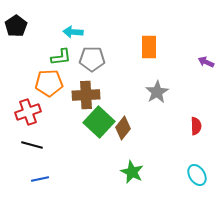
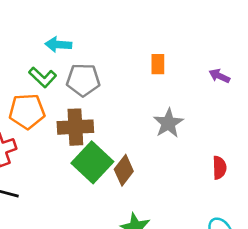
orange rectangle: (149, 47) -> (158, 64), size x0.7
green L-shape: (61, 57) -> (43, 77), turned 50
purple arrow: (206, 62) -> (219, 76), moved

